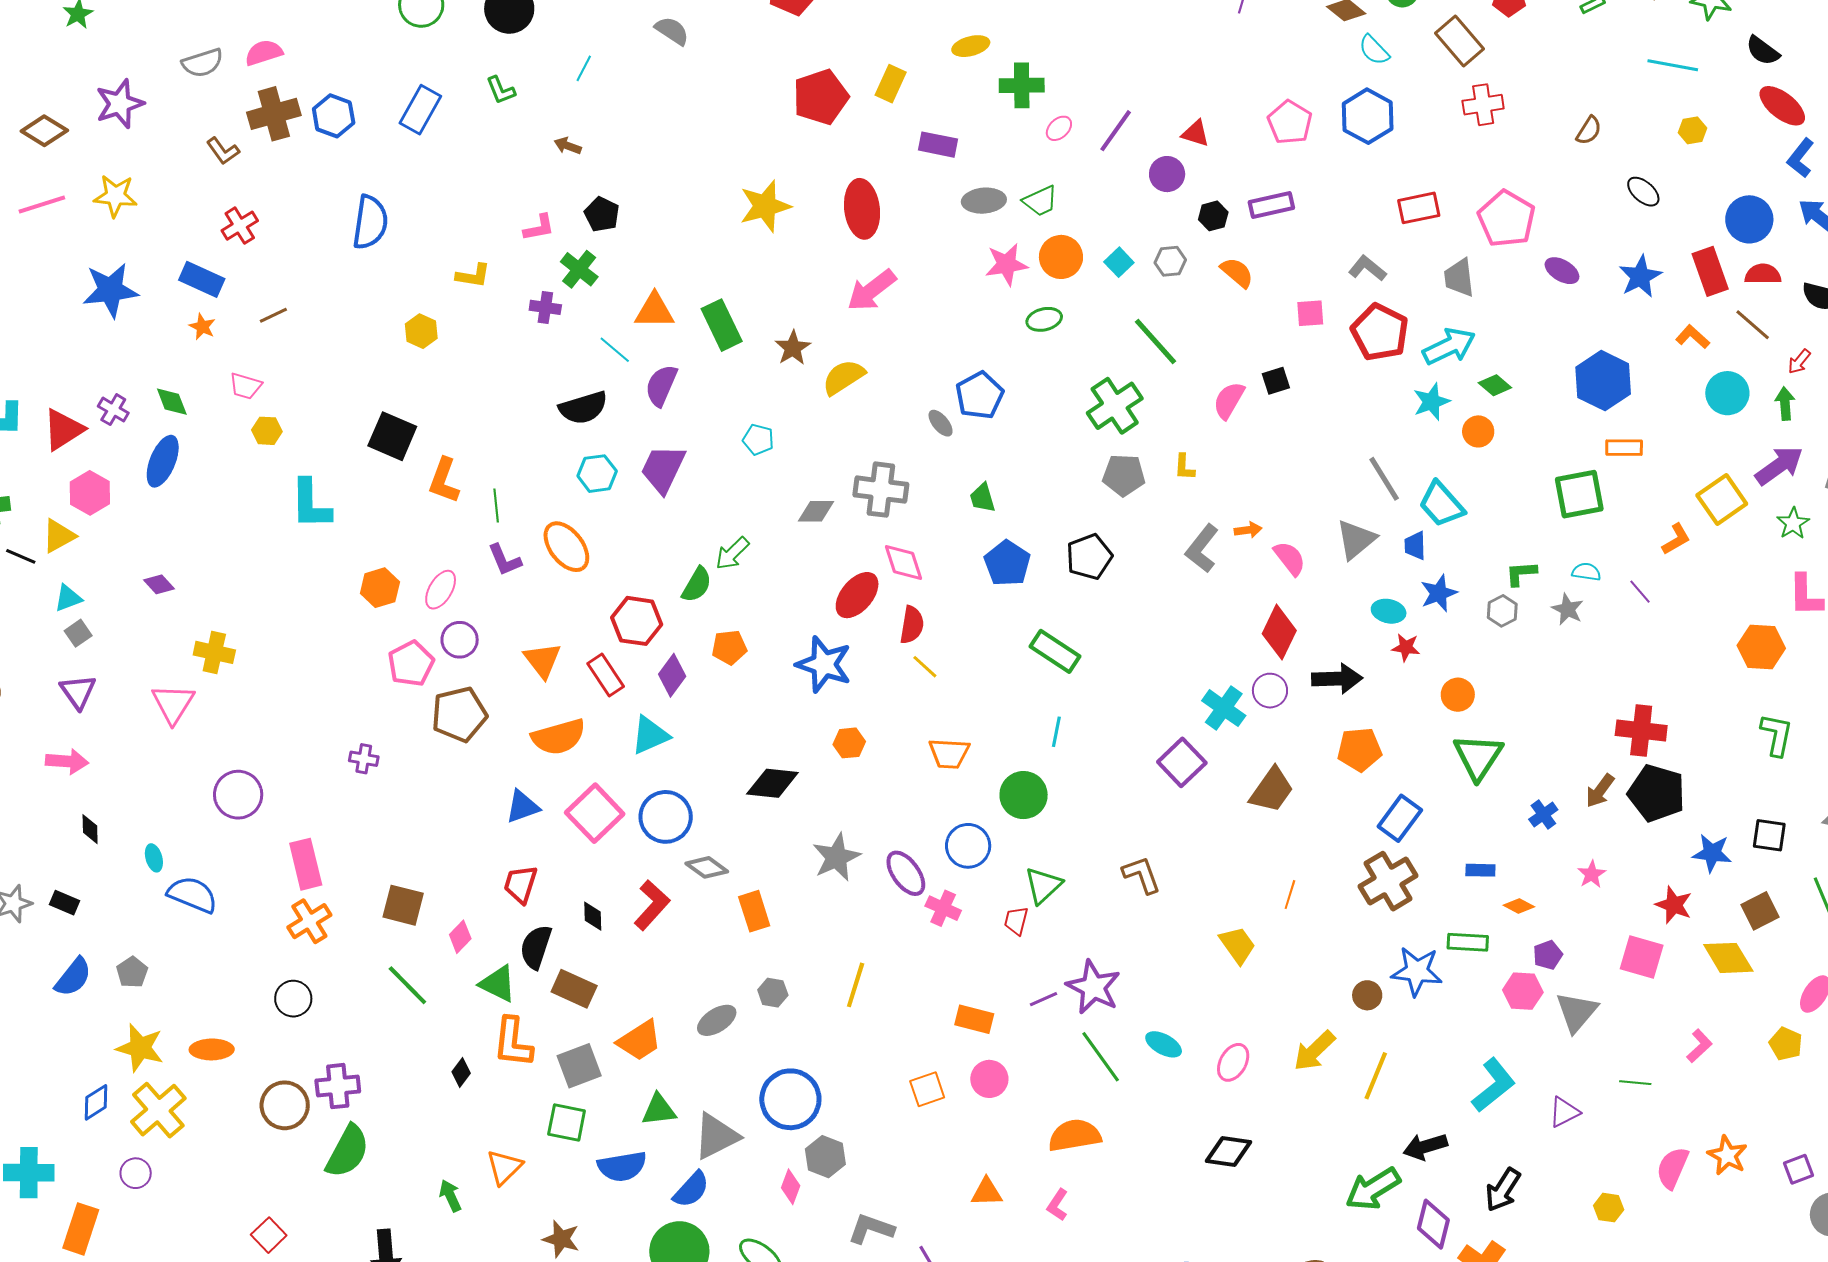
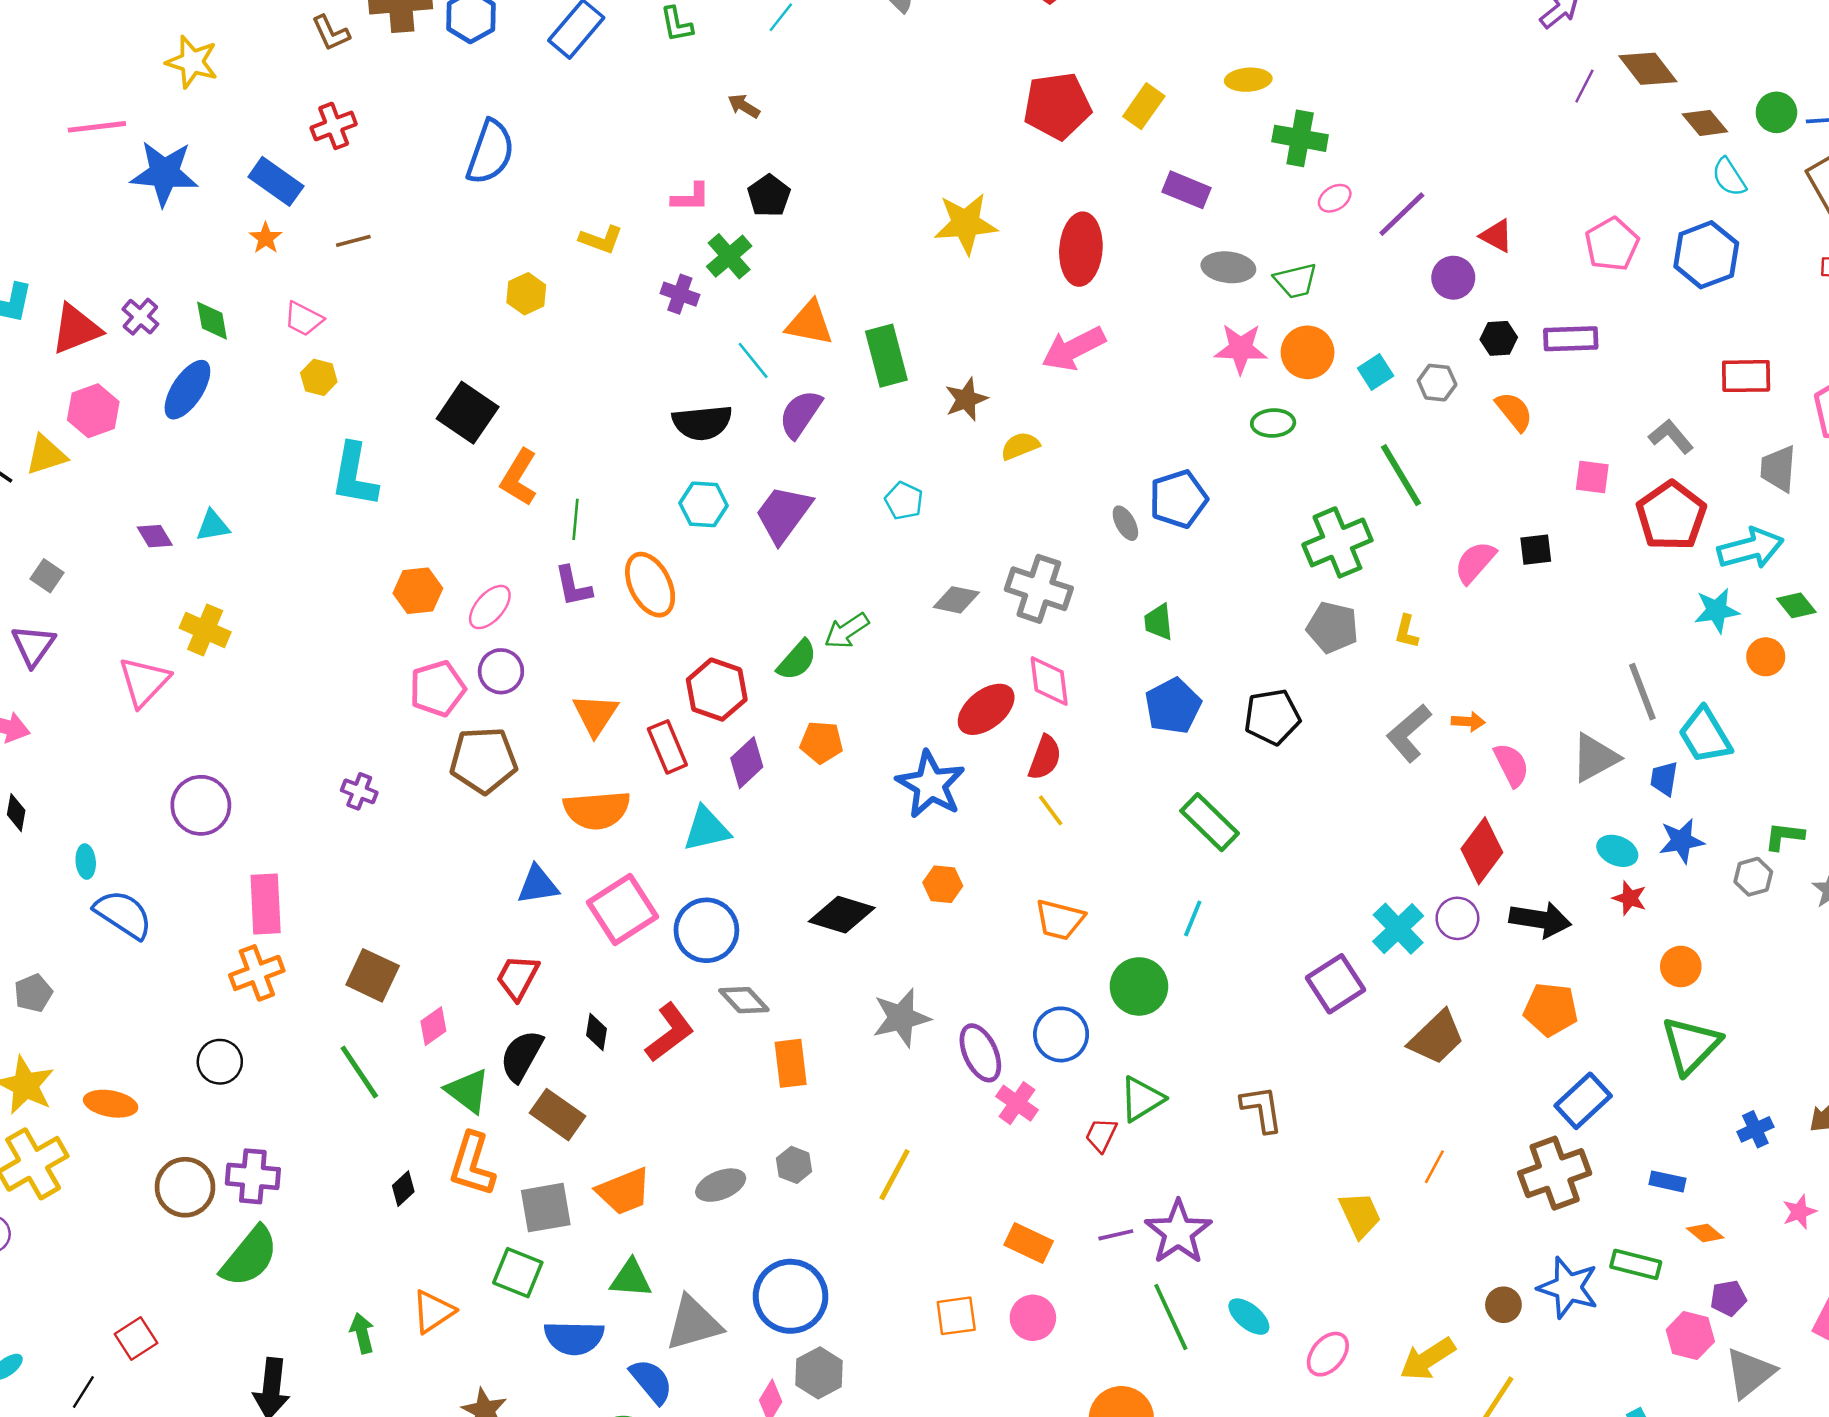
pink line: (42, 205) -> (97, 127), moved
yellow semicircle: (844, 377) -> (1020, 446), size x0.7
cyan triangle: (68, 598) -> (213, 526), moved
gray square: (78, 633) -> (47, 576), turned -32
blue semicircle: (691, 1189) -> (651, 1381), turned -93

